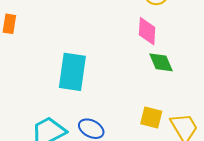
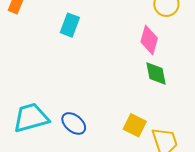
cyan rectangle: (72, 72) -> (70, 25), moved, size x0.6

